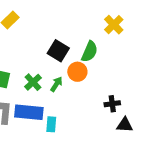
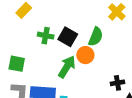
green cross: (33, 82) -> (46, 36), moved, turned -35
green arrow: (56, 84) -> (67, 67), size x1.6

